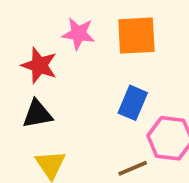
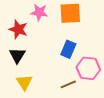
black triangle: (37, 114) -> (17, 55), turned -48

